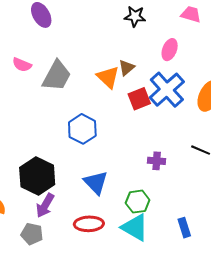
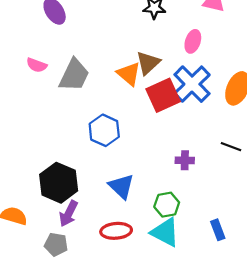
brown triangle: (127, 68) -> (148, 63), size x1.4
red square: (139, 99) -> (163, 95), size x1.4

